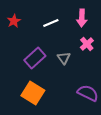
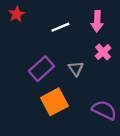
red star: (14, 21) -> (17, 14), moved
orange square: (33, 93) -> (54, 102), moved, turned 30

